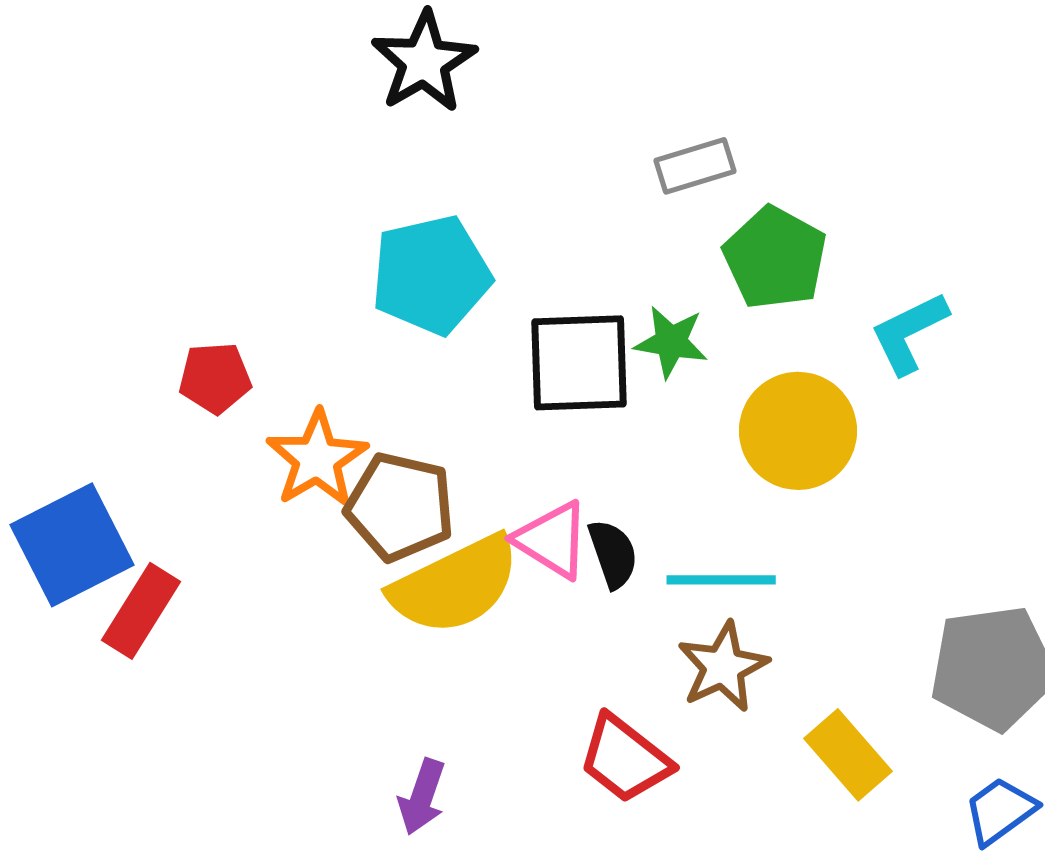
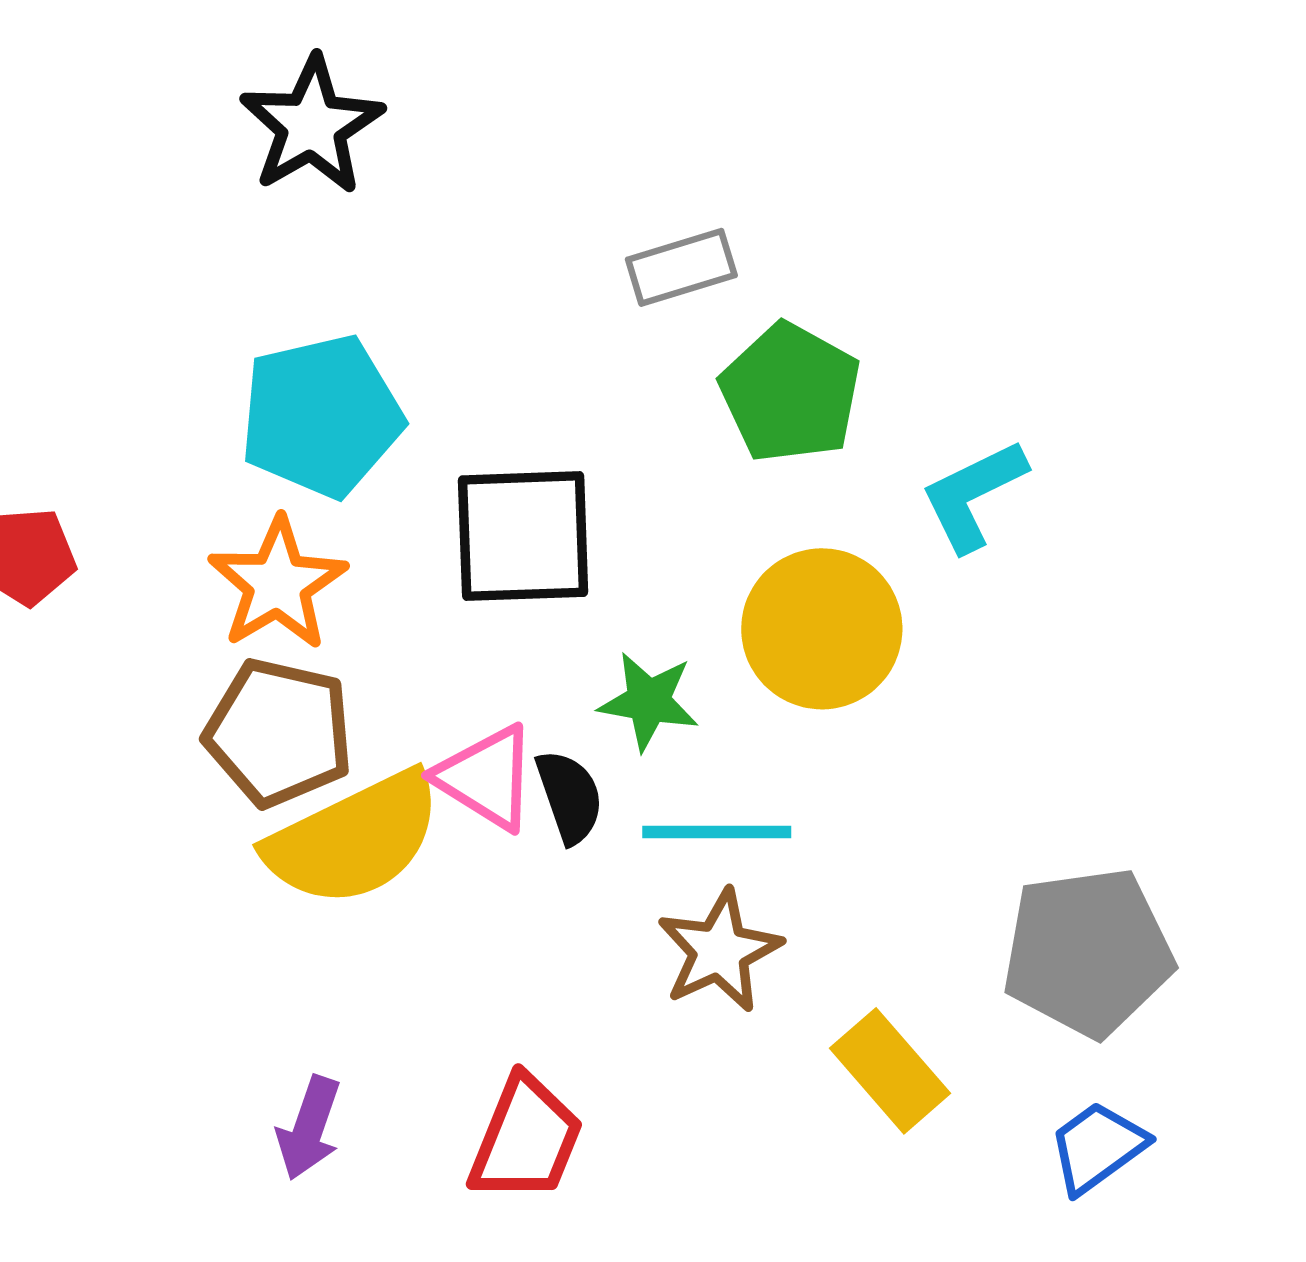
green star: (671, 342) -> (649, 701), moved
orange star: (317, 459) -> (278, 584), moved
red trapezoid: (625, 759) -> (526, 1139), moved, turned -106

